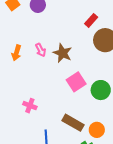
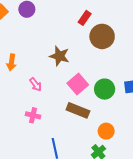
pink arrow: (41, 50) -> (36, 85), moved
brown rectangle: (73, 123) -> (78, 110), moved

